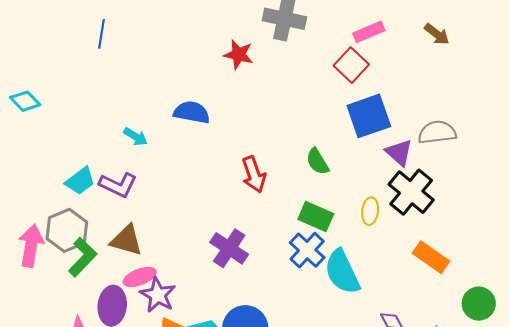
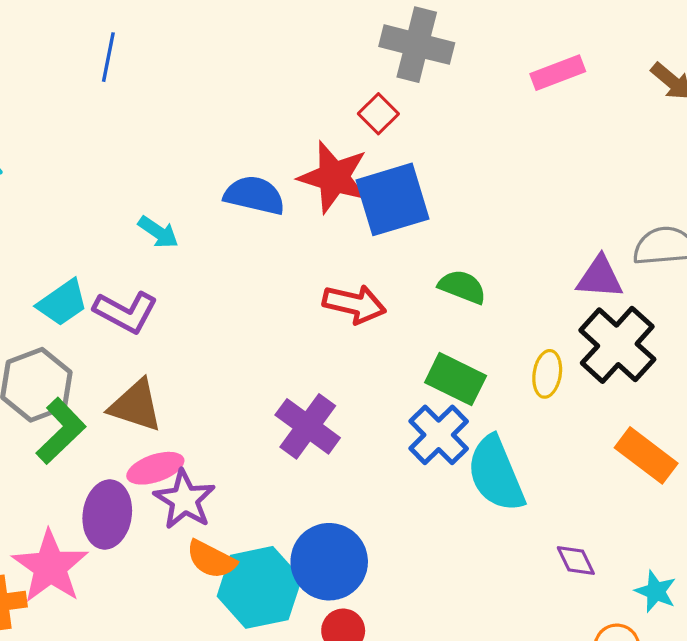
red star: (239, 55) -> (334, 177), moved, size x1.4
red square: (351, 65) -> (378, 114), moved, size x0.7
blue square: (369, 116) -> (393, 199), moved
purple triangle: (399, 152) -> (600, 277), turned -40
green semicircle: (317, 162) -> (462, 287), turned 140
red arrow: (254, 174) -> (354, 304), turned -60

